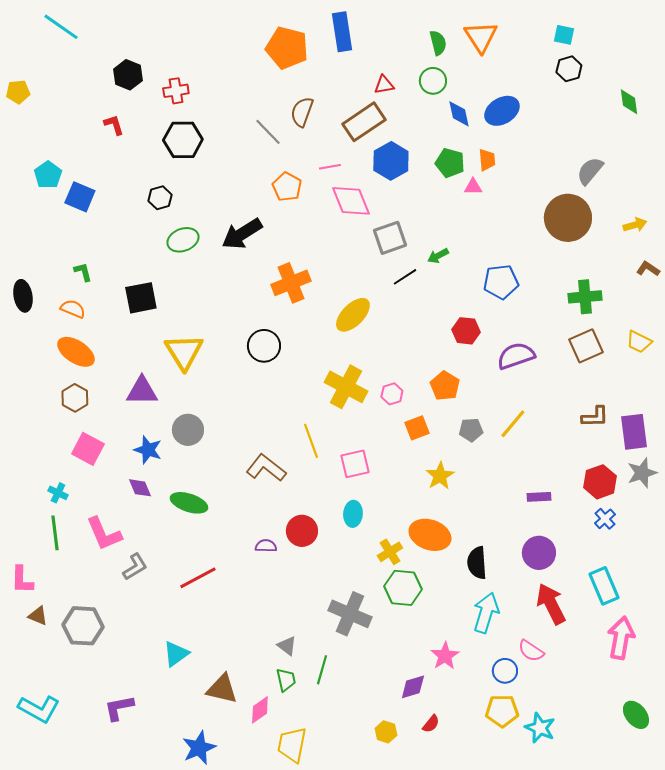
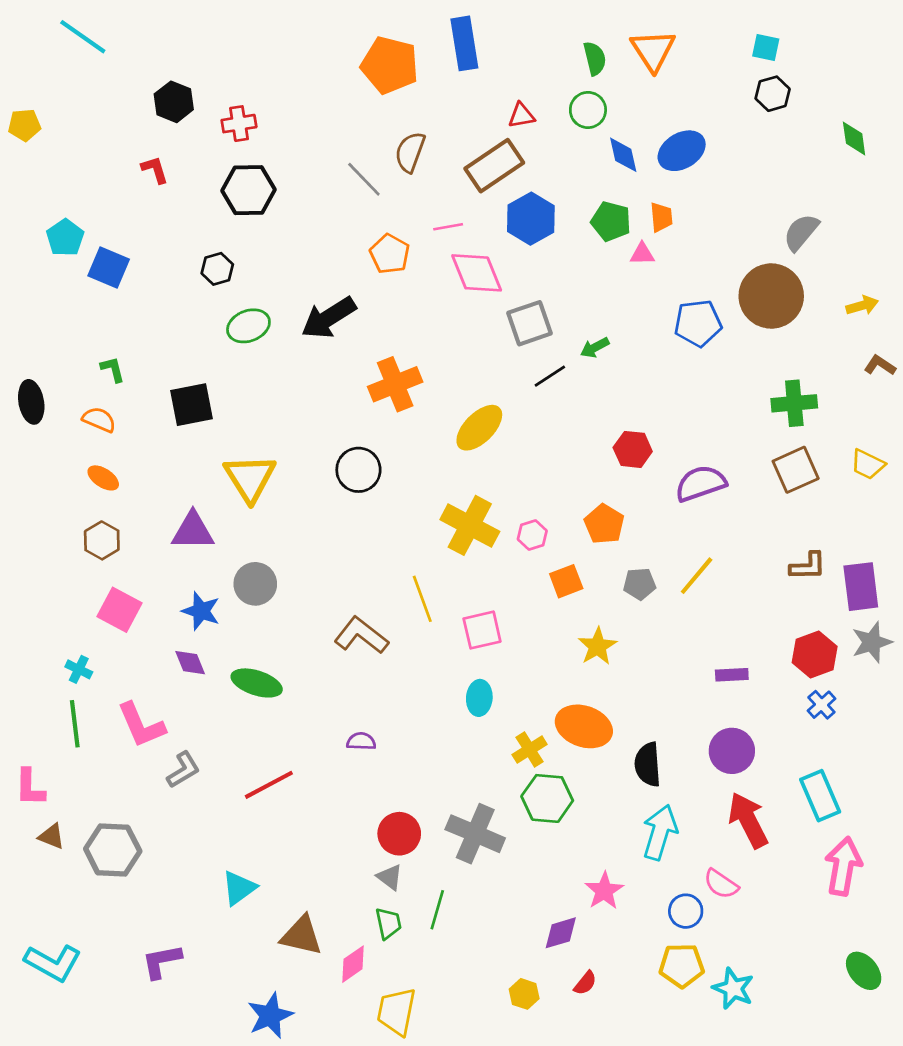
blue pentagon: (501, 282) -> (698, 323), moved
orange ellipse: (76, 352) -> (103, 478), size x0.6
red circle: (302, 531) -> (399, 834), moved

